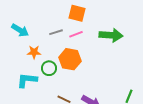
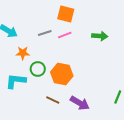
green arrow: (111, 35) -> (100, 36), size x0.7
orange hexagon: (70, 59) -> (62, 74), moved

